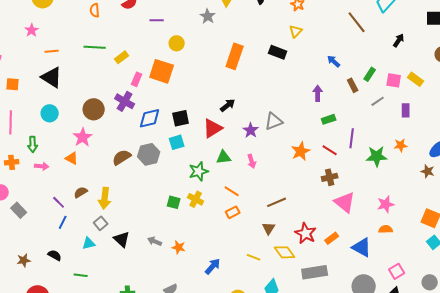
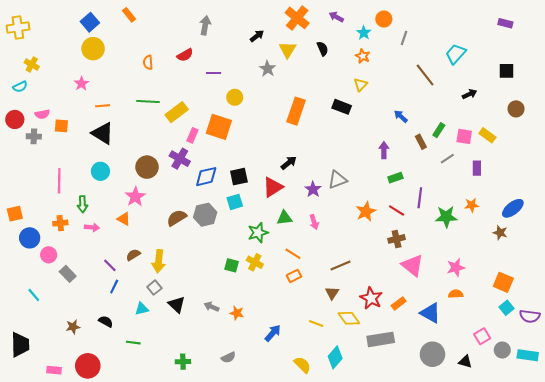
black arrow: (399, 40) -> (469, 94), turned 32
yellow rectangle: (122, 57) -> (177, 112), size x1.5
orange square: (13, 84) -> (61, 126), moved
pink square: (397, 271) -> (482, 336), moved

